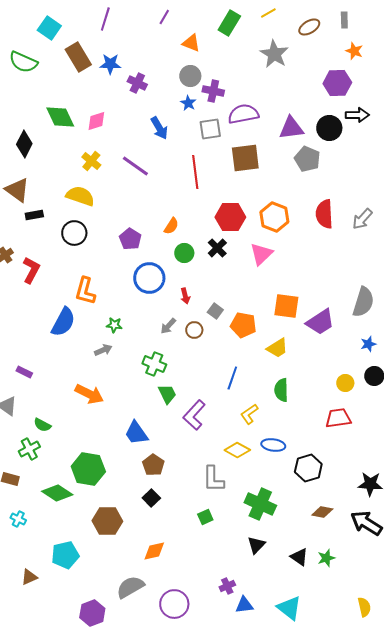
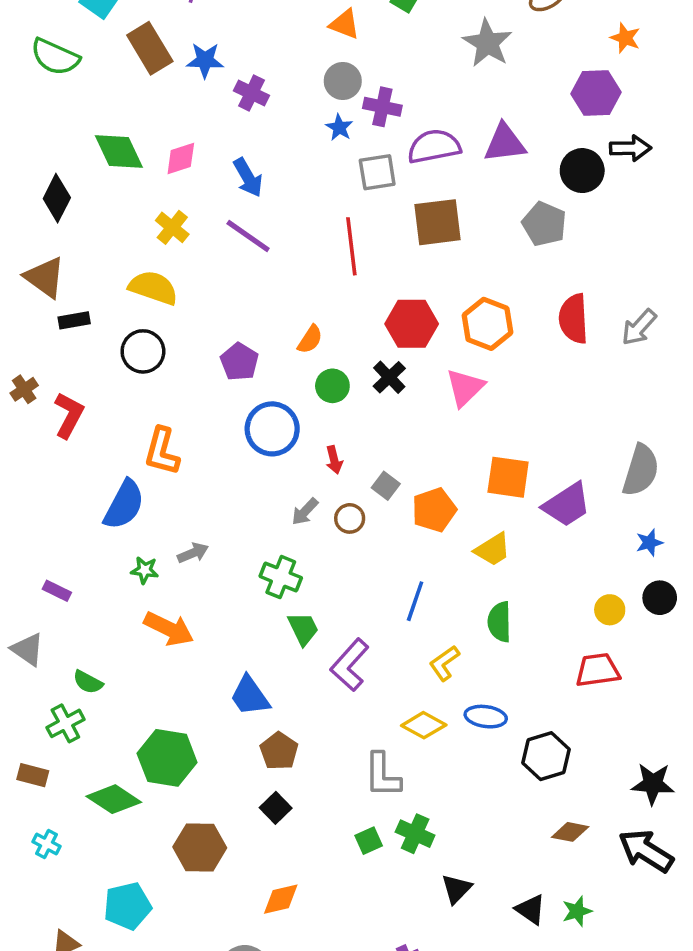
blue arrow: (159, 128) -> (248, 177), moved
purple triangle: (291, 128) -> (505, 143), moved
green star: (114, 325) -> (145, 570), moved
orange pentagon: (243, 325) -> (434, 510), turned -30
green cross: (260, 504) -> (415, 834), moved, size x0.7

